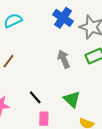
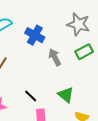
blue cross: (63, 18) -> (35, 35), moved

